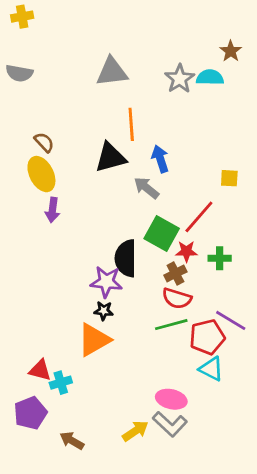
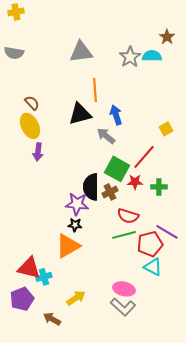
yellow square: (229, 178) -> (166, 129), turned -32
brown cross: (175, 273) -> (110, 192), moved
red triangle: (40, 370) -> (29, 268), size x1.4
yellow arrow: (135, 431) -> (76, 298), moved

